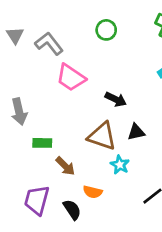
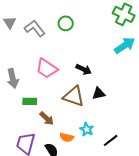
green circle: (106, 30) -> (66, 23), moved
pink trapezoid: (71, 78) -> (47, 68), moved
cyan star: (120, 165) -> (87, 129), moved

